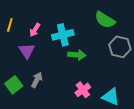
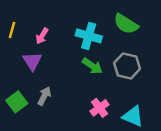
cyan cross: (63, 35) -> (89, 36), moved, turned 30
gray hexagon: (120, 47) -> (127, 66), moved
green arrow: (77, 55) -> (92, 66), turned 30

